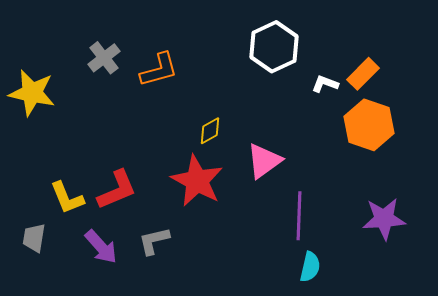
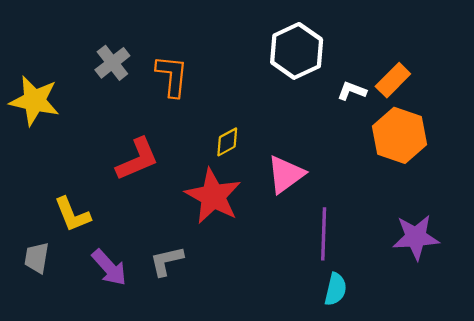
orange L-shape: (159, 70) -> (172, 76), turned -69
red L-shape: (117, 190) -> (137, 159), moved

